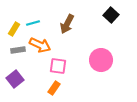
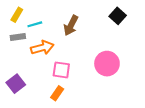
yellow rectangle: (14, 29) -> (17, 15), moved
orange arrow: (40, 45) -> (42, 48), turned -40
gray rectangle: (18, 50) -> (18, 37), moved

